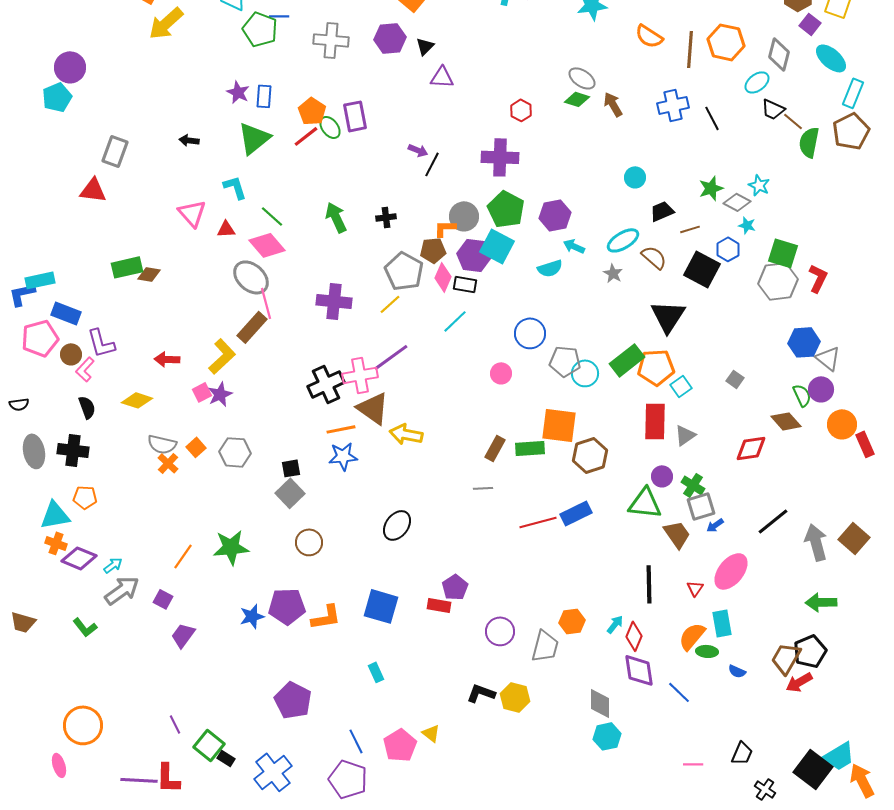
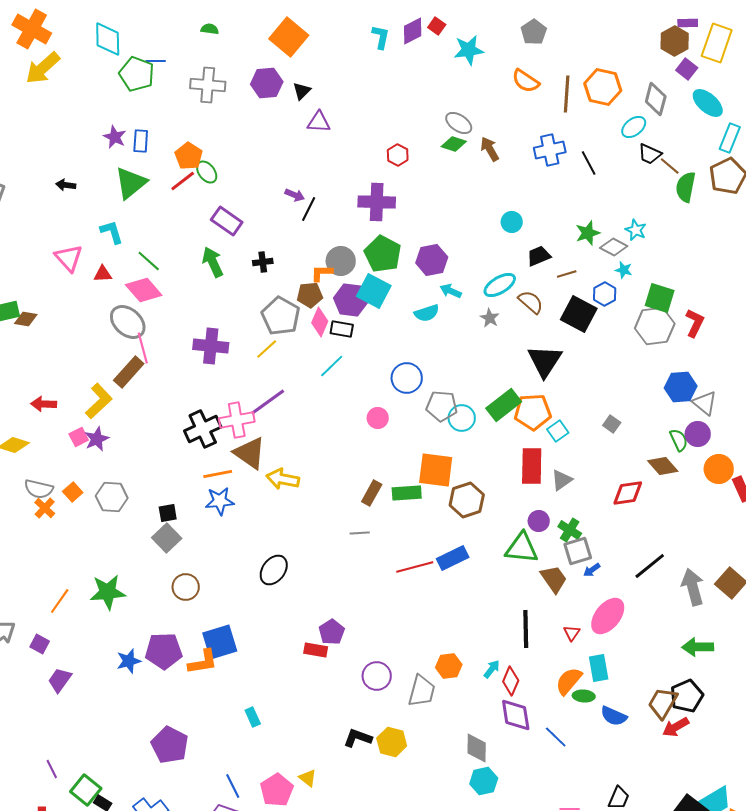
purple rectangle: (355, 116) -> (227, 221), moved, turned -44
blue square: (381, 606) -> (220, 642), moved, turned -33
blue semicircle: (737, 671) -> (614, 716), size x1.5

